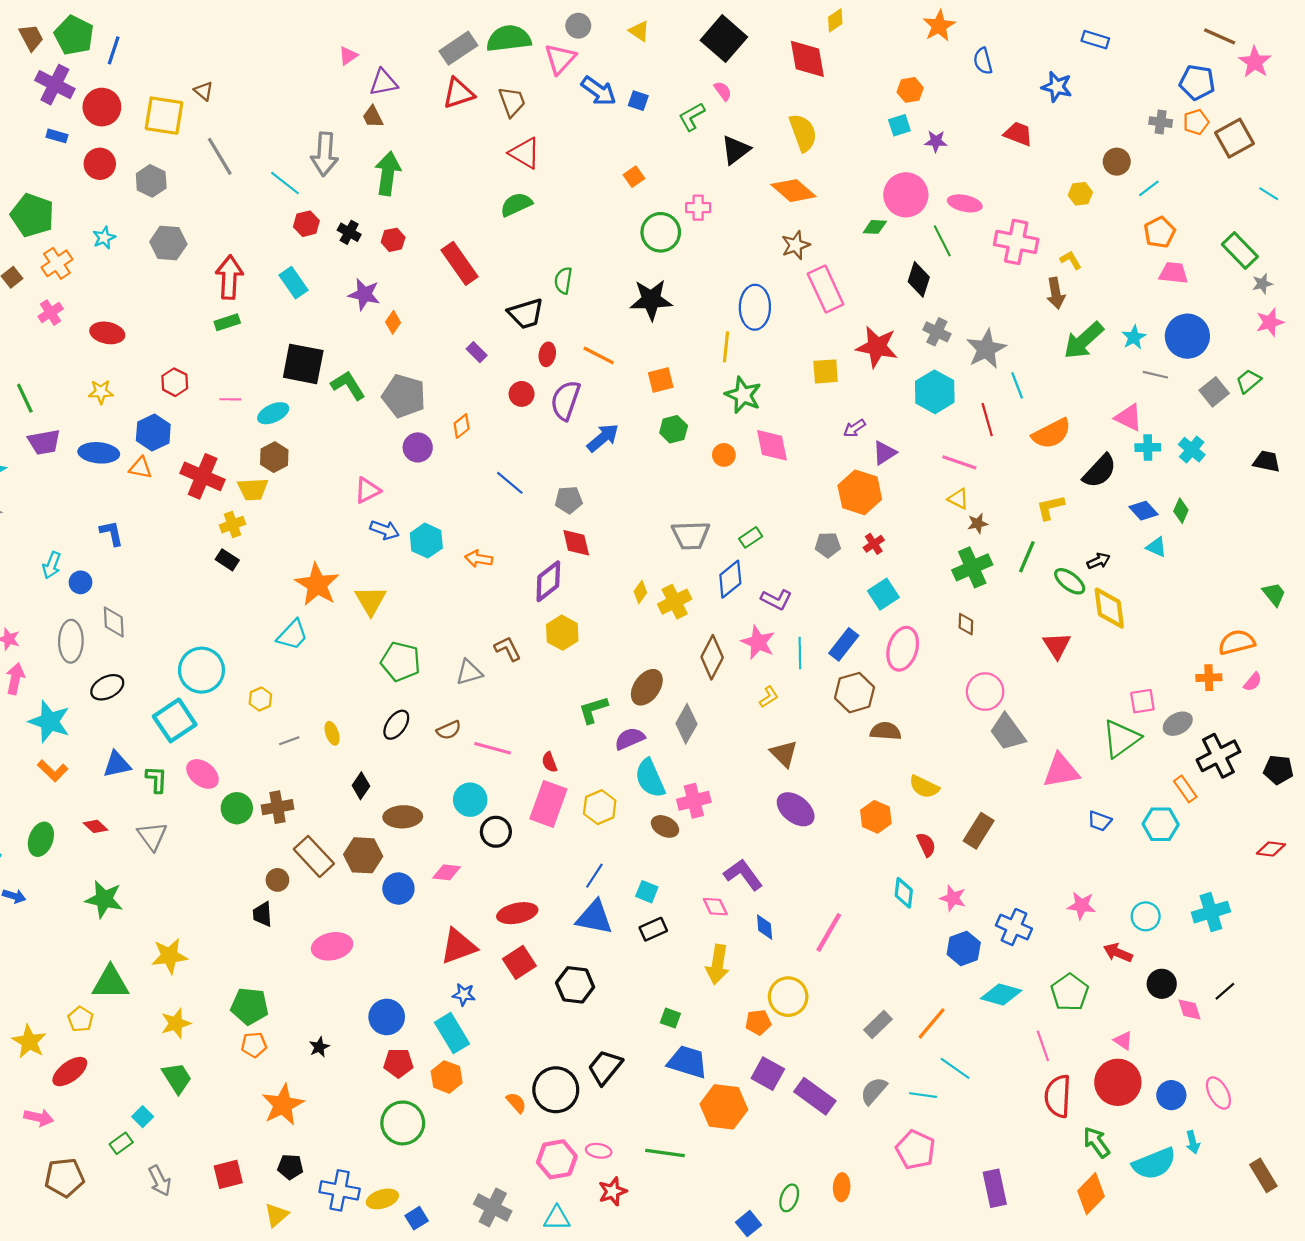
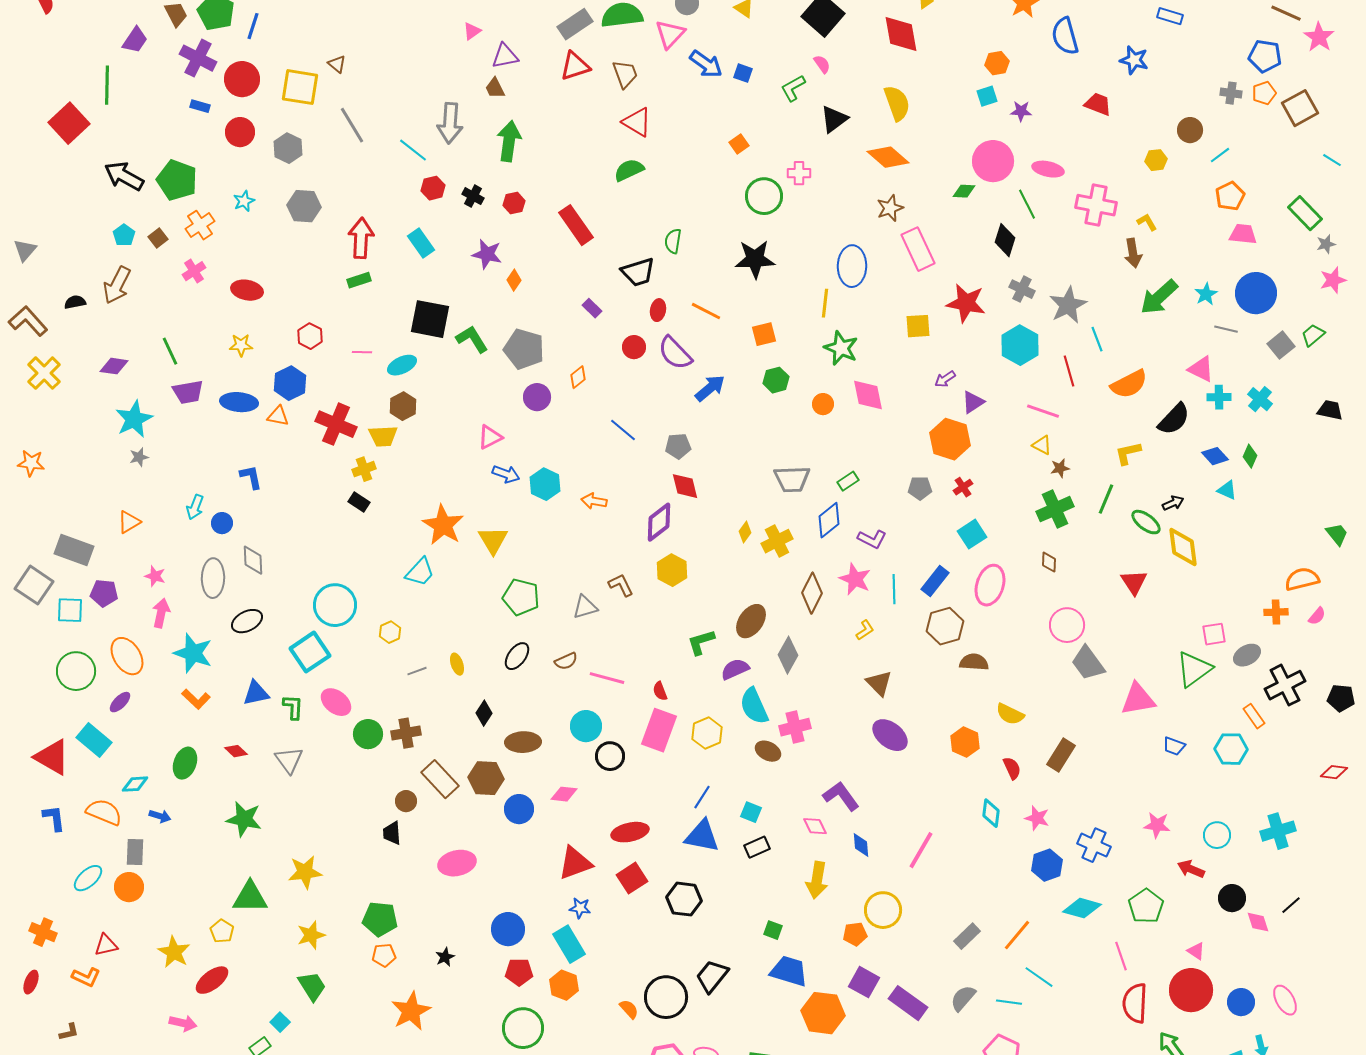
blue semicircle: (983, 61) -> (1065, 36), size x1.5
purple semicircle: (565, 400) -> (675, 353), turned -63

